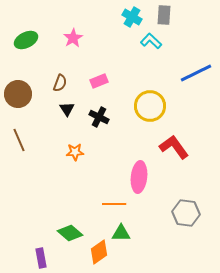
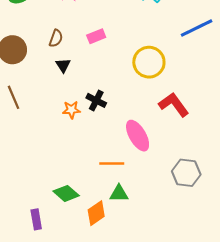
black cross: (99, 117) -> (96, 100), moved
pink ellipse: (139, 177) -> (138, 136), turned -36

